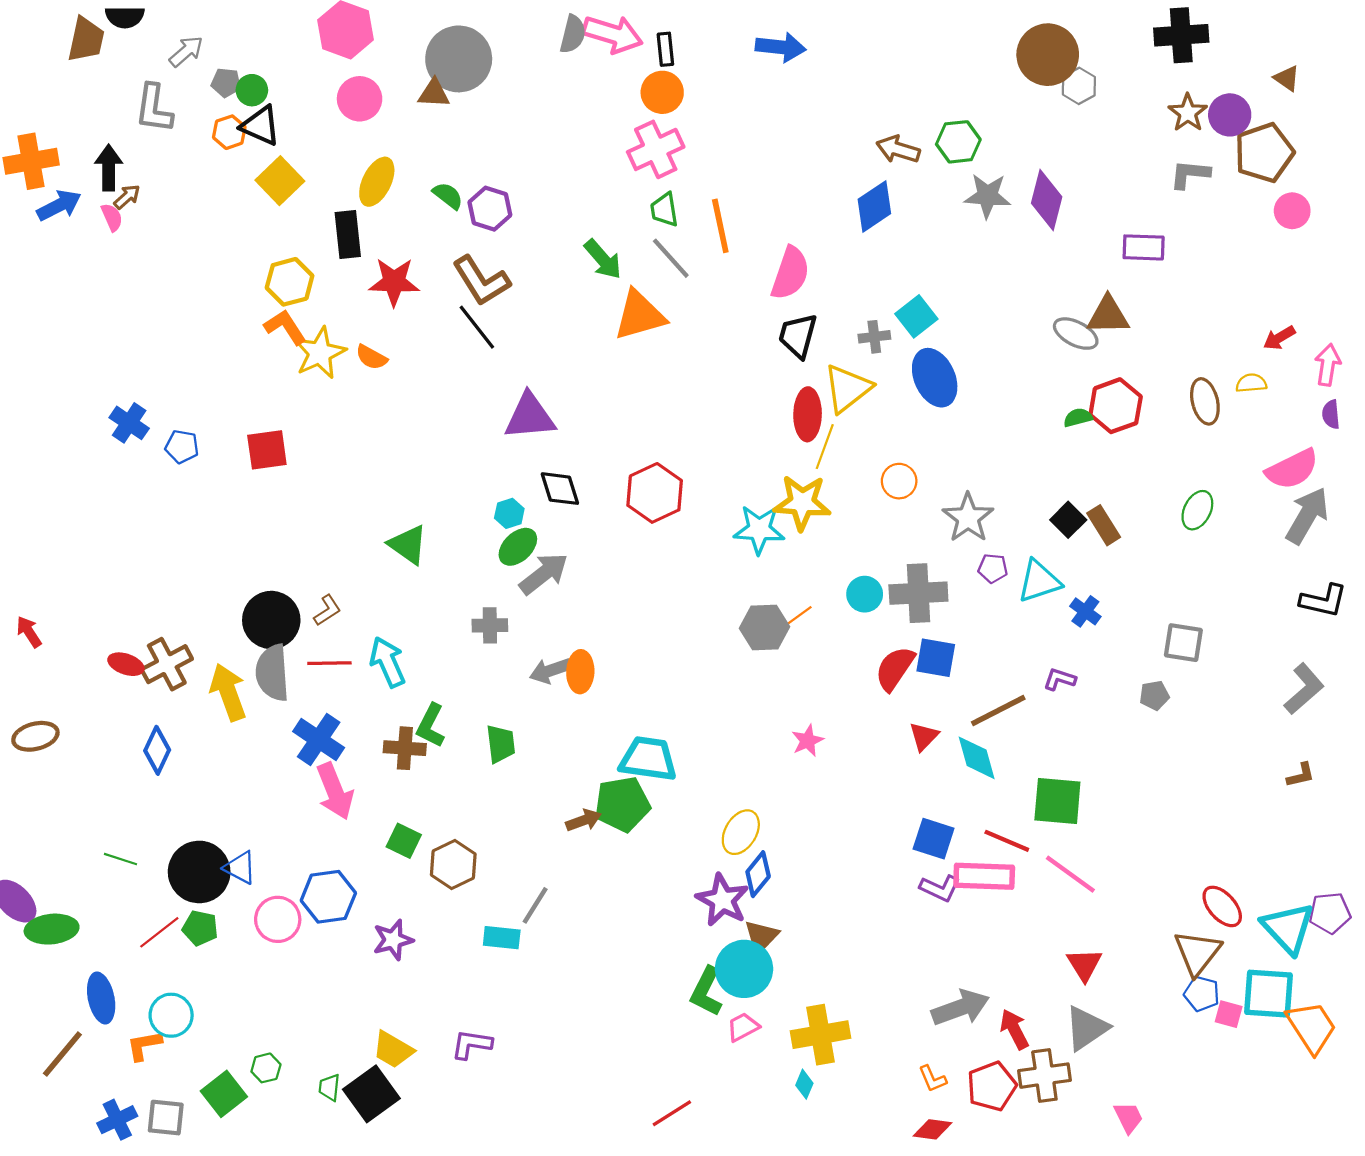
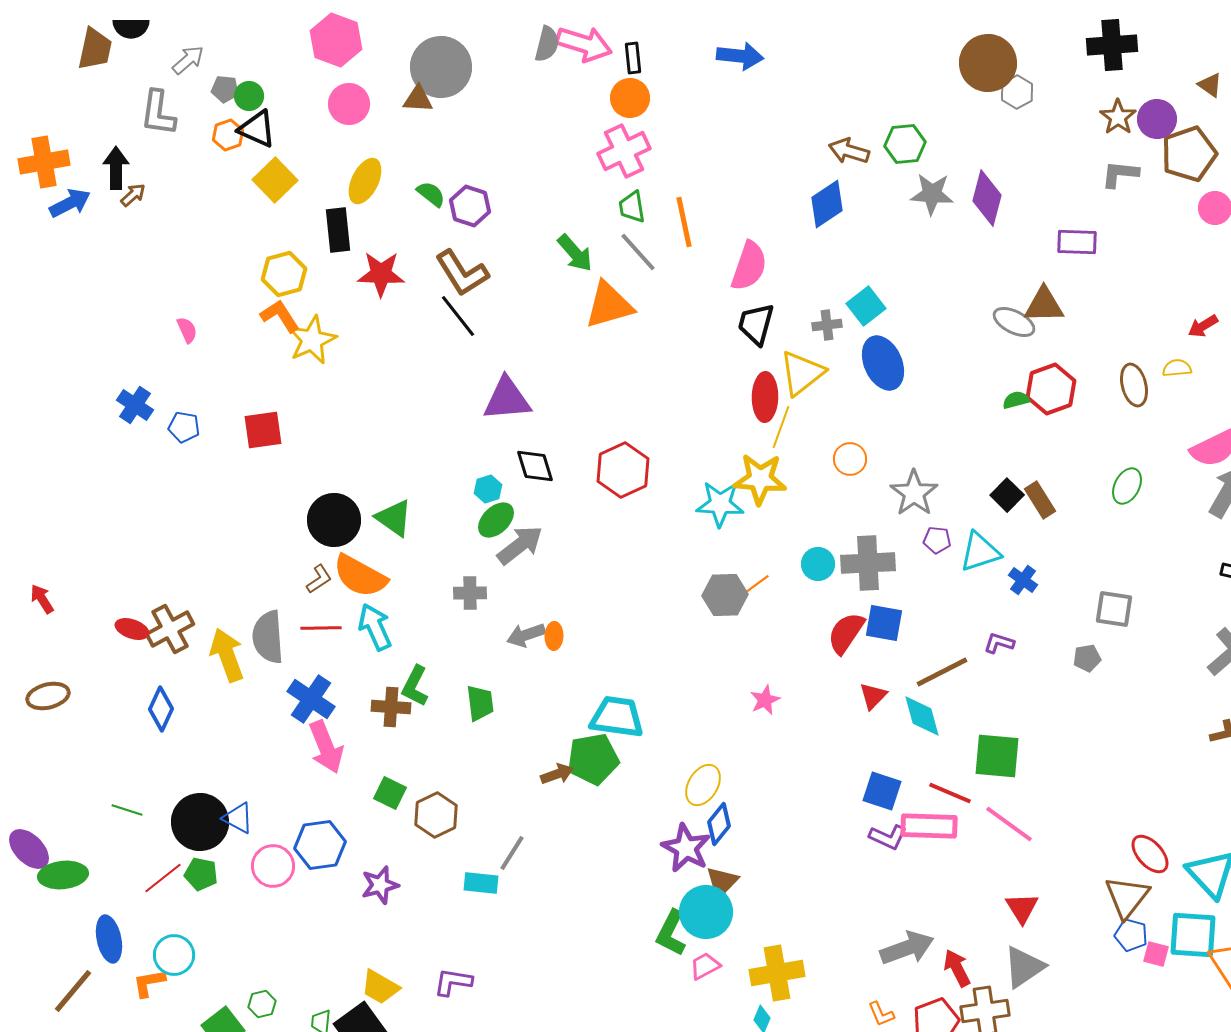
pink semicircle: (112, 217) -> (187, 330), moved
orange semicircle: (371, 357) -> (360, 576), moved, size x1.8
black circle: (271, 620) -> (334, 520), moved
orange ellipse: (580, 672) -> (554, 636), size x0.7

